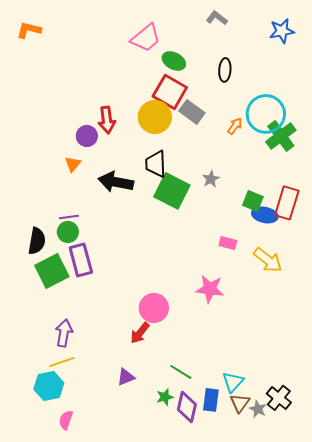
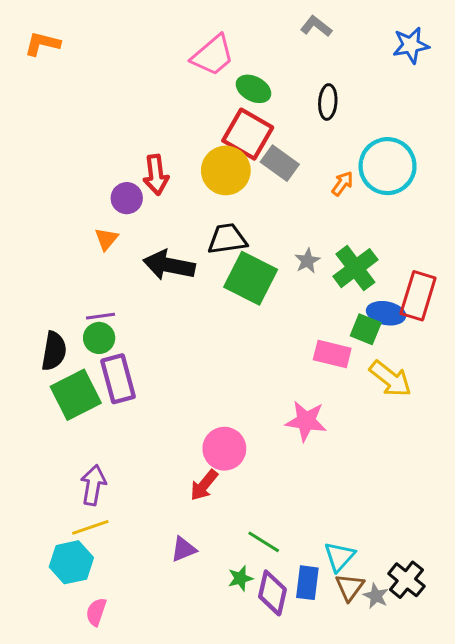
green cross: (281, 136) -> (355, 268), moved
black trapezoid: (156, 164) -> (227, 239), turned 84
green square: (253, 201) -> (366, 329), moved
pink rectangle: (228, 243) -> (332, 354), size x1.4

